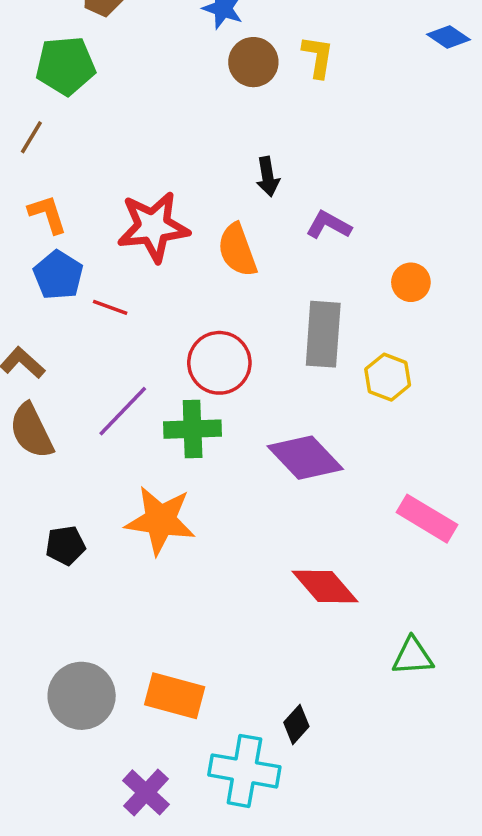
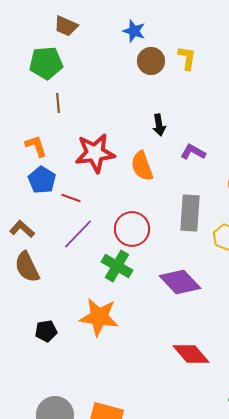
brown line: (31, 137) -> (58, 103), moved, turned -36
purple line: (123, 411) -> (78, 234), moved
green cross: (193, 429) -> (117, 266), turned 32

